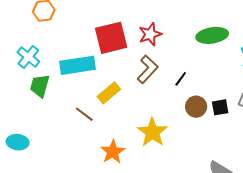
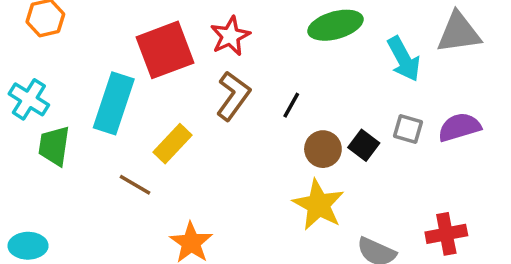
cyan rectangle: (77, 65) -> (114, 103), turned -56
black square: (220, 107) -> (364, 145), turned -36
yellow star: (152, 132) -> (318, 205), moved

